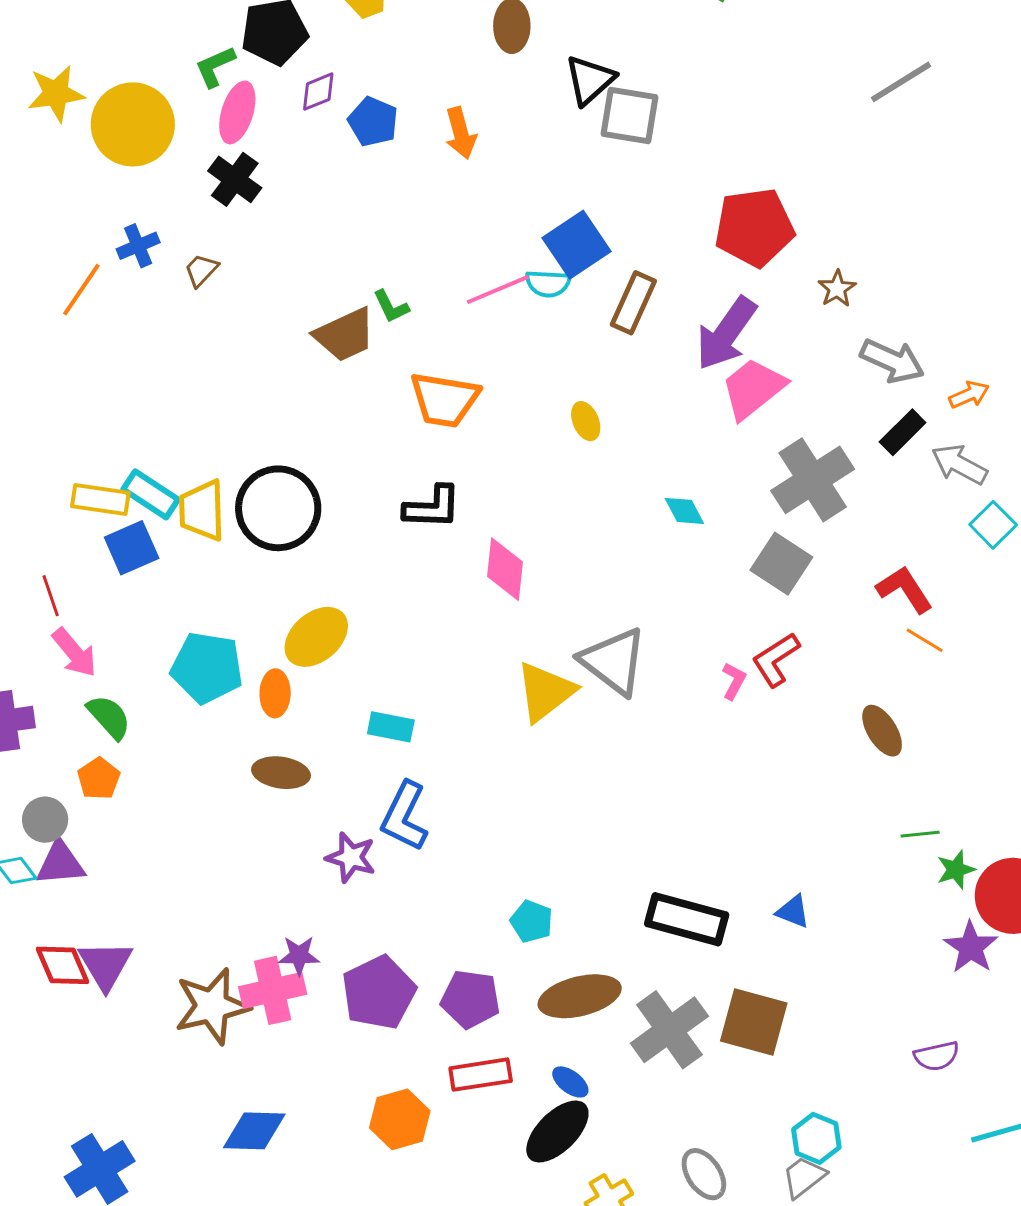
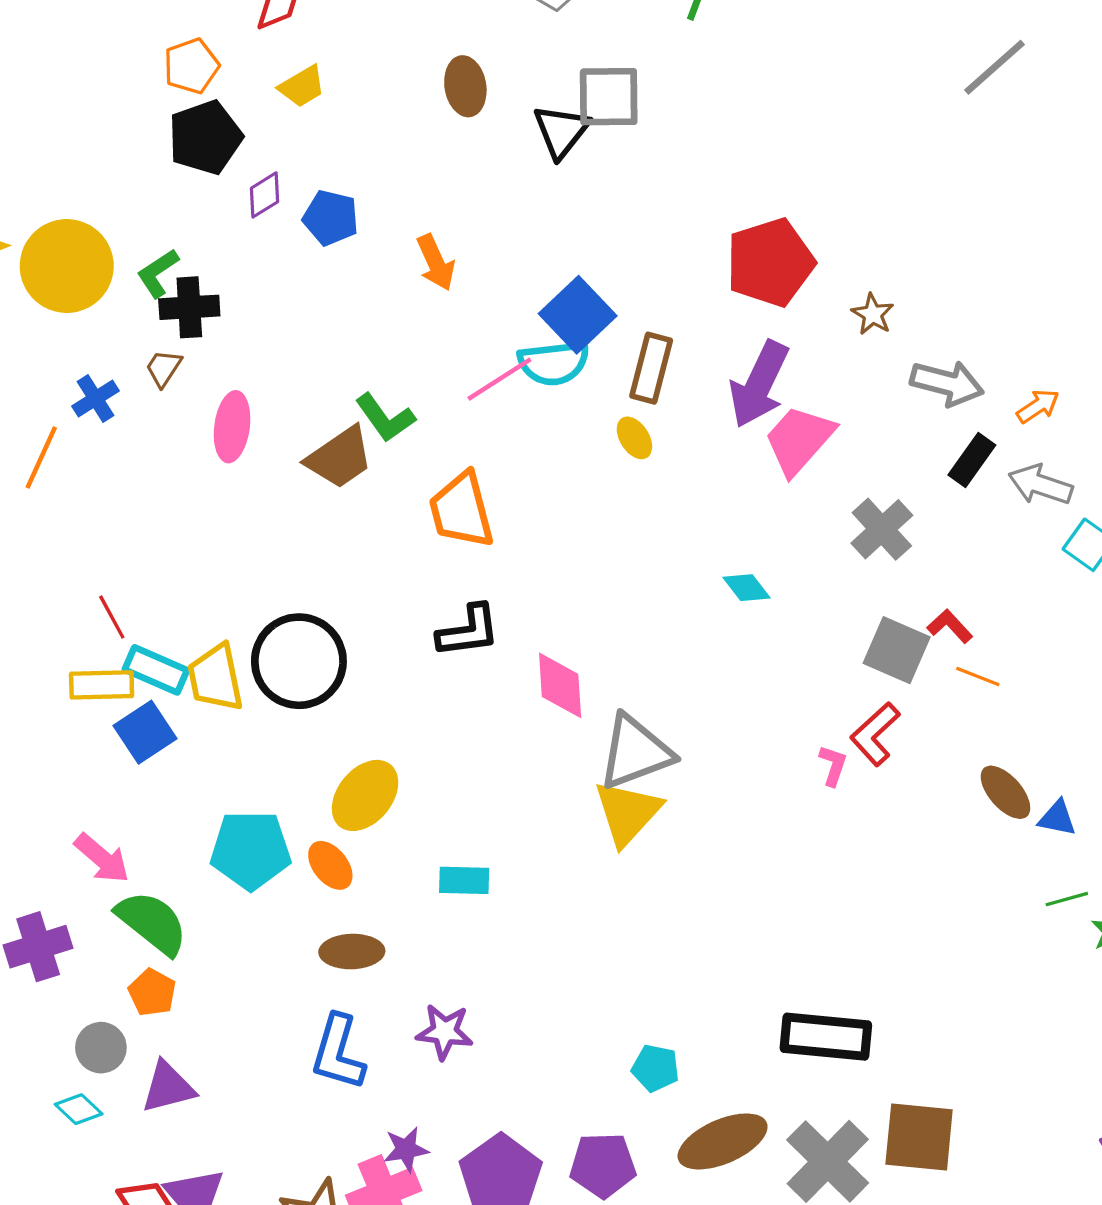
green L-shape: (215, 67) -> (158, 273), moved
gray line: (901, 82) -> (994, 67), moved
pink ellipse: (237, 112) -> (232, 427), moved
gray square: (629, 116) -> (609, 97), moved
orange arrow: (461, 133) -> (436, 262), moved
black cross: (235, 179) -> (189, 307), turned -30
brown trapezoid: (201, 270) -> (164, 368), moved
cyan semicircle: (548, 284) -> (554, 363), size x1.4
green L-shape: (391, 307) -> (385, 418), size x1.4
orange trapezoid: (444, 400) -> (462, 510), turned 76
yellow ellipse: (586, 421) -> (634, 438), moved
gray cross: (813, 480) -> (882, 529), size x0.7
gray square: (781, 564) -> (897, 650), moved
red L-shape: (905, 589) -> (950, 626), moved, size x0.7
red line: (51, 596) -> (112, 617), moved
orange line: (925, 640) -> (978, 677), moved
gray triangle: (614, 661) -> (635, 752), moved, turned -48
orange ellipse: (275, 693) -> (330, 865), turned -30
green semicircle: (109, 717) -> (152, 923), size x1.4
blue L-shape: (404, 816) -> (338, 1052), moved
purple triangle: (60, 863) -> (168, 1087), moved
blue triangle: (793, 911) -> (1057, 818), moved

